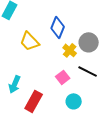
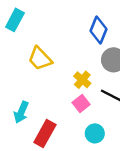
blue diamond: (58, 27) -> (99, 30), moved
yellow cross: (70, 50) -> (82, 80), moved

